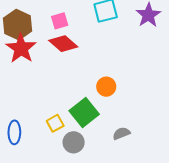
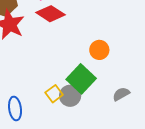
gray circle: (74, 142) -> (70, 96), moved

